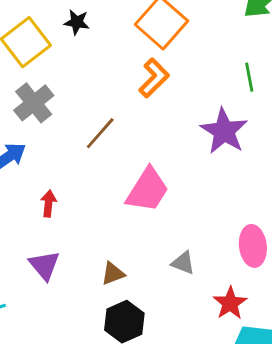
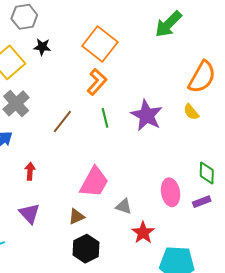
green line: (249, 77) -> (105, 118), moved
pink trapezoid: (147, 190) -> (94, 182), moved
red star: (230, 303) -> (143, 233), moved

